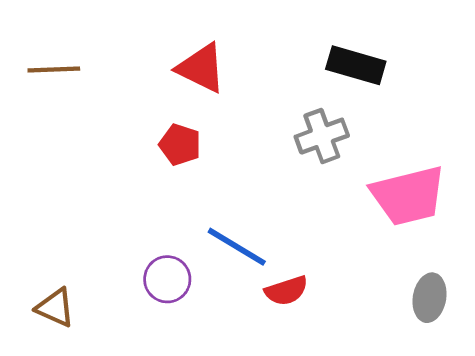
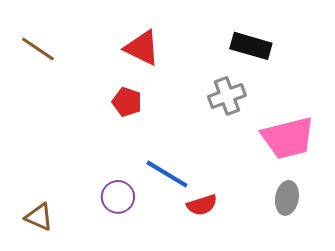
brown line: (54, 69) -> (38, 49), turned 36
gray ellipse: (430, 298) -> (287, 198), moved

